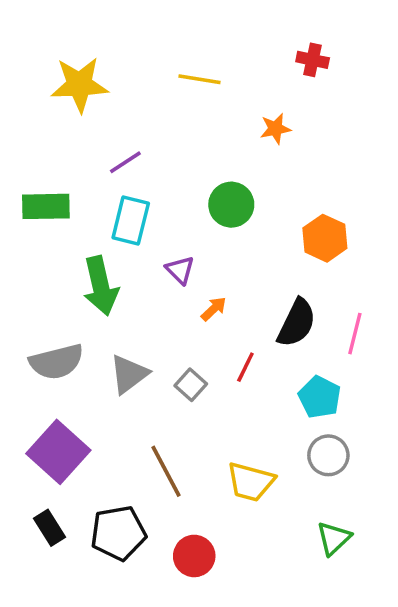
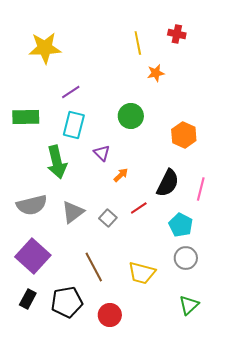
yellow line: (200, 79) -> (138, 43), moved, turned 70
red line: (245, 367) -> (139, 208), turned 30
black rectangle: (49, 528) -> (28, 299), turned 60

